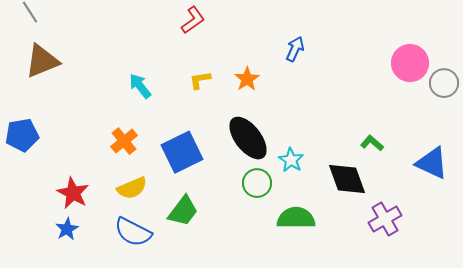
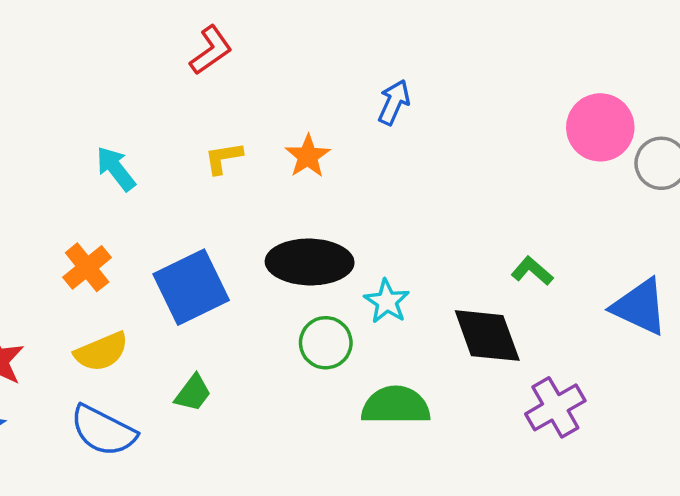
black ellipse: (248, 138) -> (310, 262), turned -51
green trapezoid: (183, 211) -> (193, 393), size x0.7

